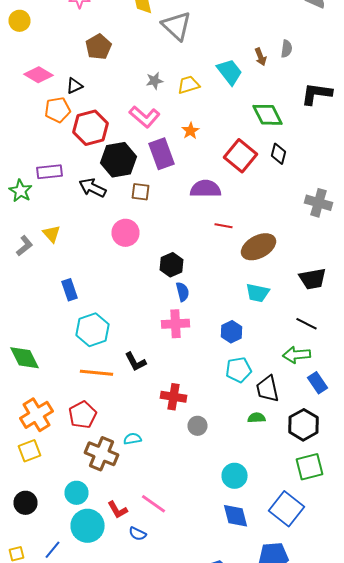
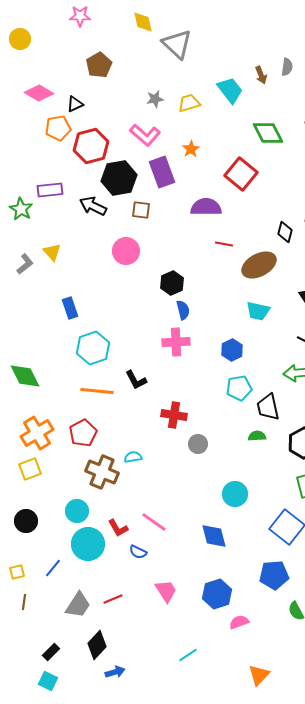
black diamond: (278, 154) -> (285, 232), moved
blue diamond: (236, 516) -> (214, 536), moved

